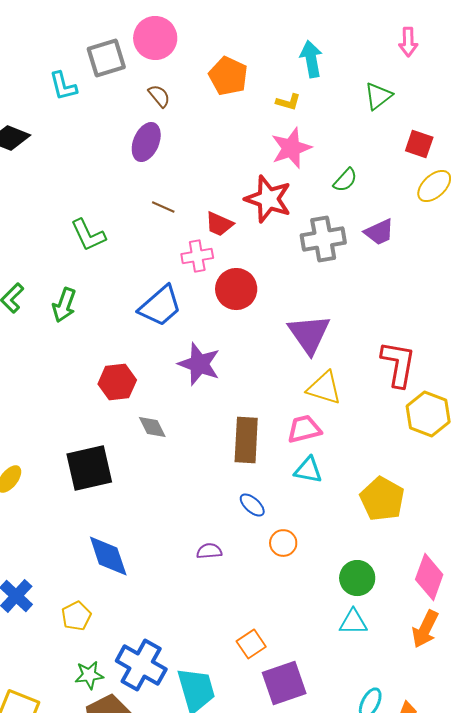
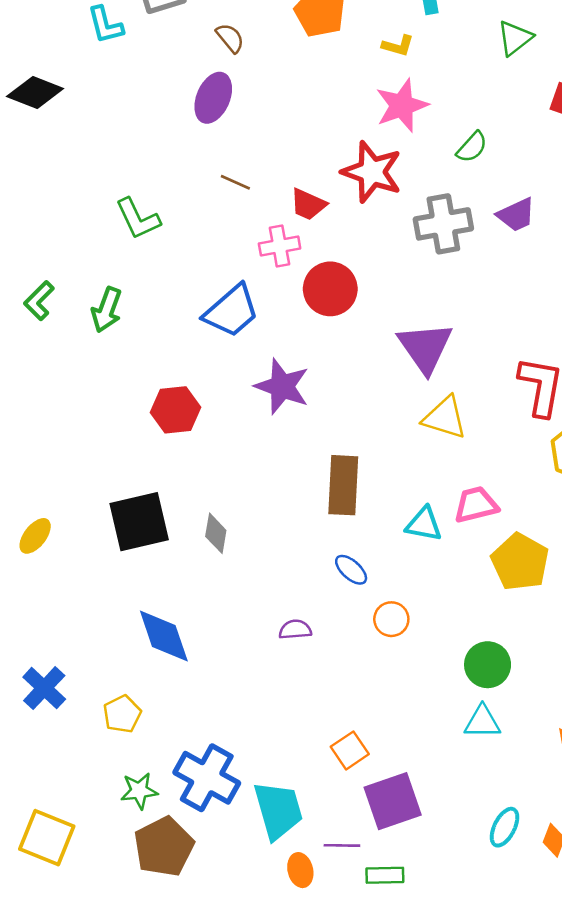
gray diamond: (152, 427) -> (216, 533), moved, turned 36
pink trapezoid: (304, 429) -> (476, 505), moved

